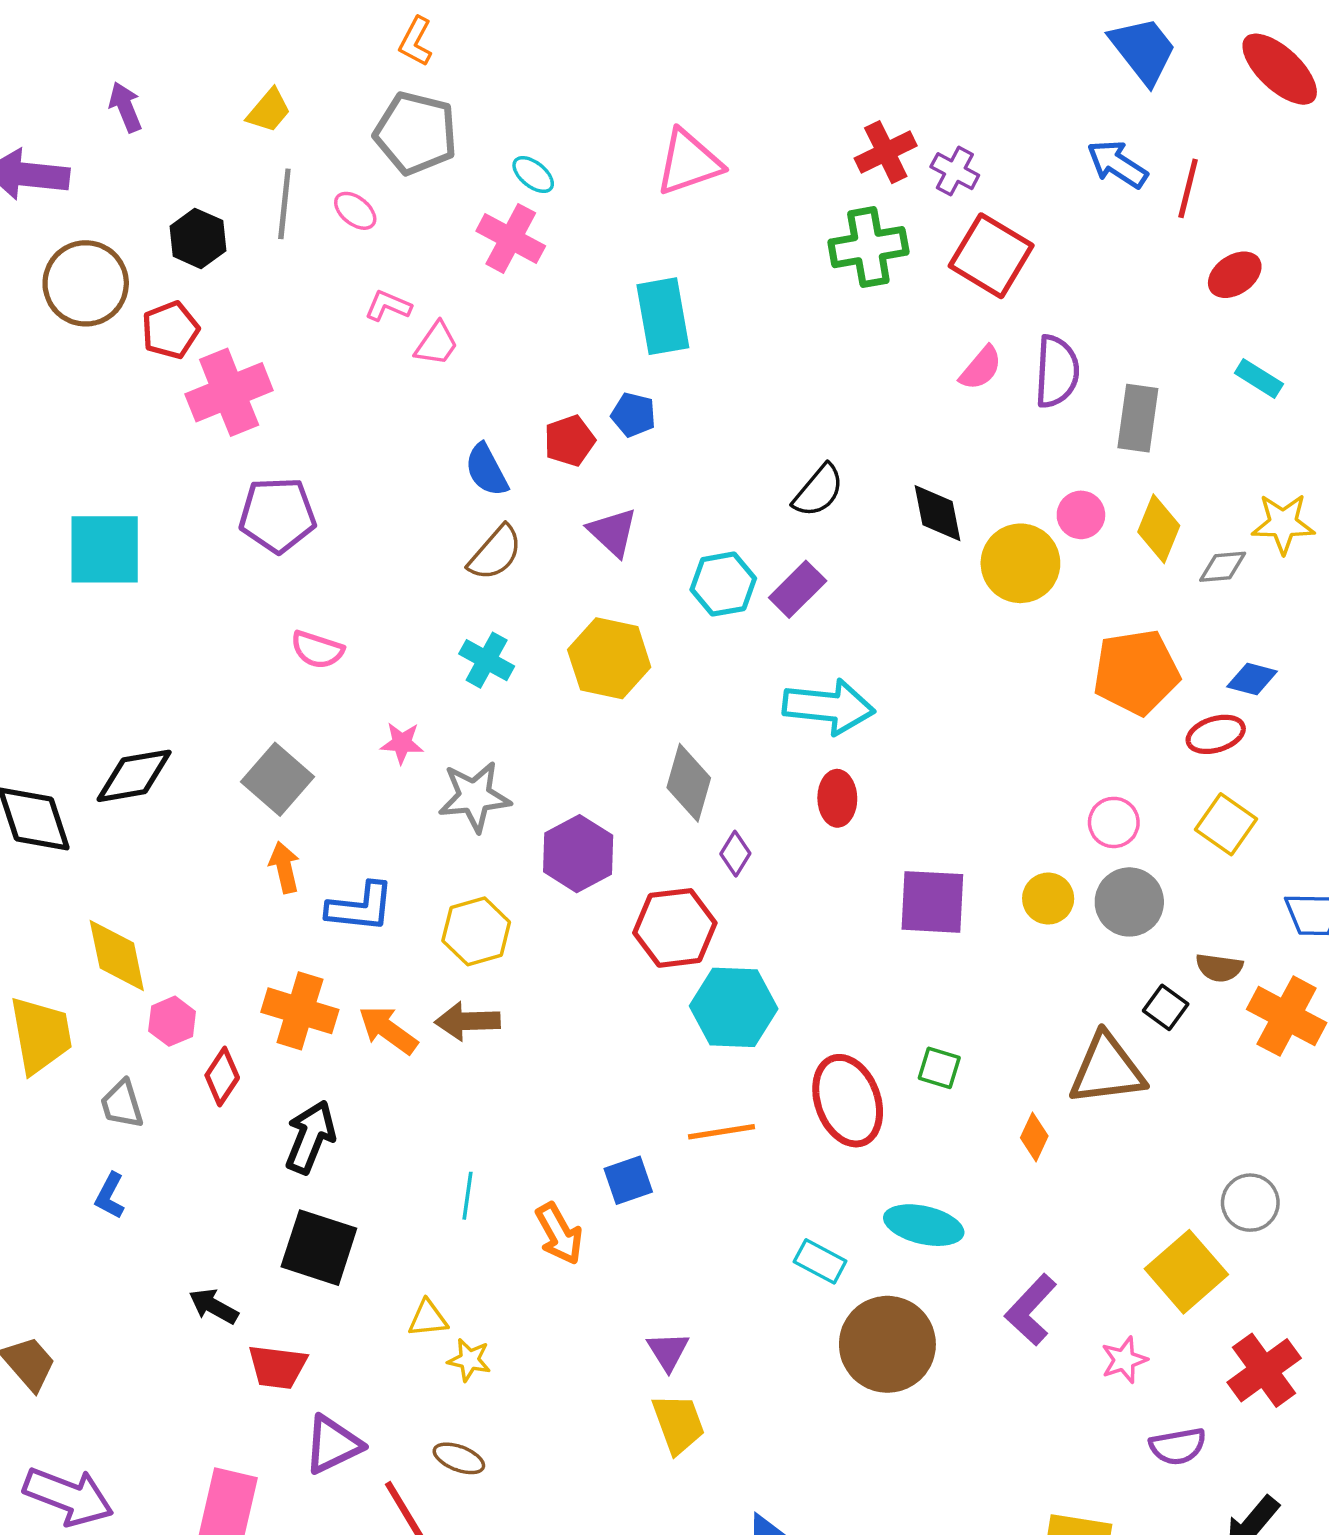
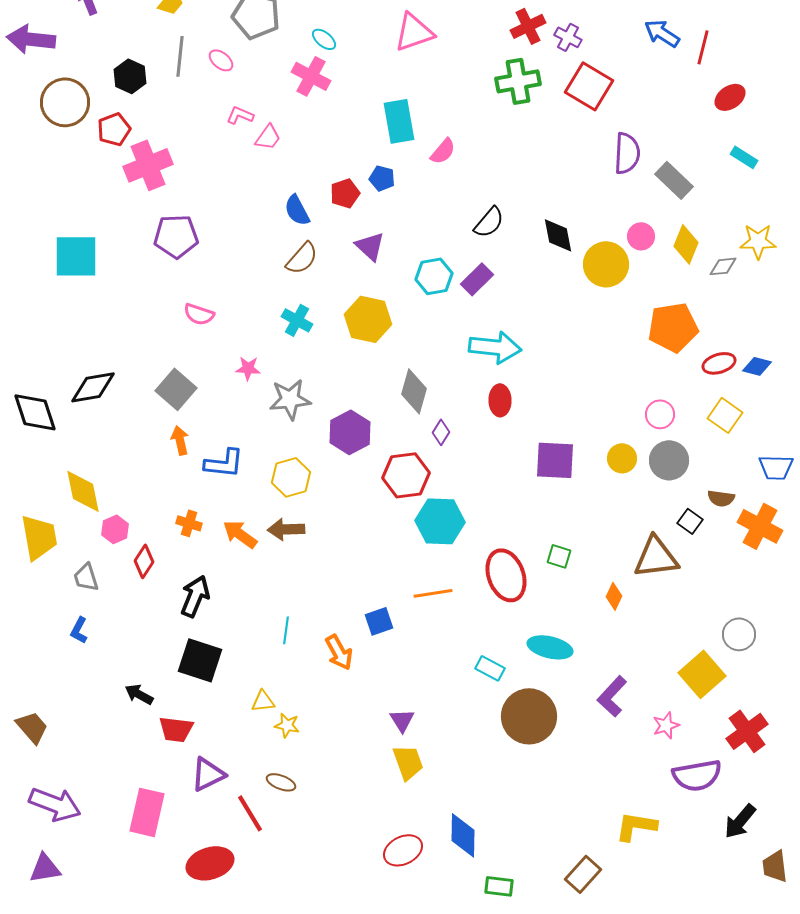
pink semicircle: (981, 368) -> (443, 151), moved
gray rectangle: (1138, 418) -> (674, 180), turned -54
blue diamond: (1252, 679) -> (757, 366), moved
orange cross: (300, 1011) -> (189, 523), size x0.6
purple semicircle: (1178, 1446) -> (697, 775), size x1.5

